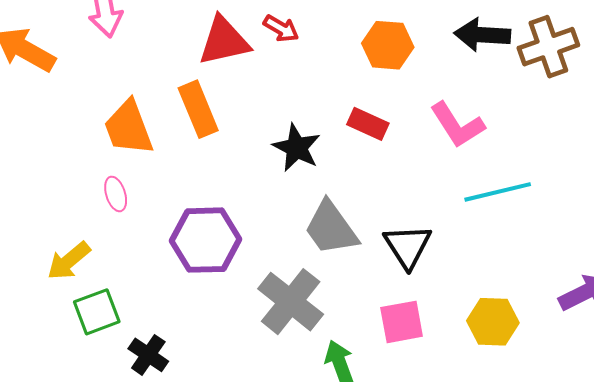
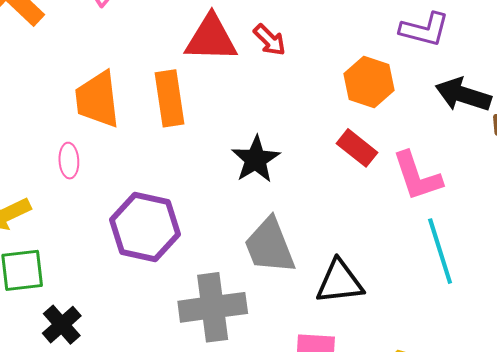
red rectangle: (368, 124) -> (357, 148), moved
cyan line: (498, 192) -> (440, 251), turned 72
black triangle: (408, 246) -> (340, 282), turned 42
gray cross: (291, 302) -> (213, 307), turned 30

